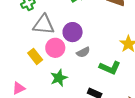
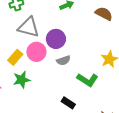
yellow rectangle: (35, 56) -> (15, 57), turned 70
green star: (59, 78) -> (22, 80), moved

